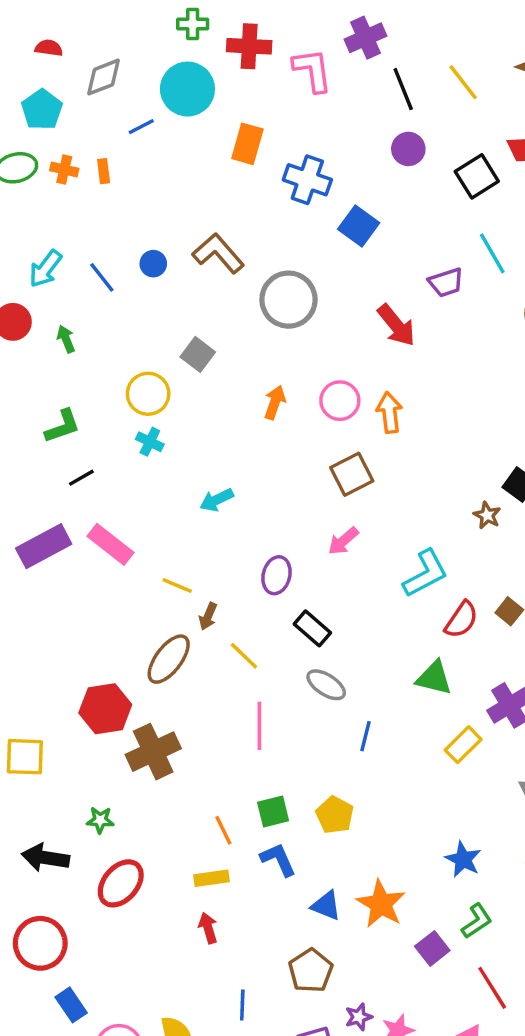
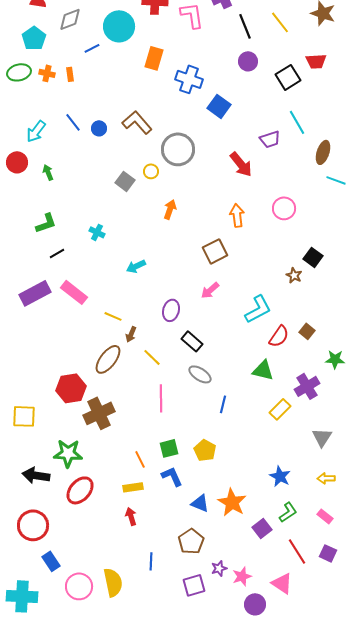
blue line: (102, 277) -> (73, 122), moved
yellow circle: (148, 394) -> (151, 171), moved, size x0.6
pink circle: (340, 401) -> (284, 208), moved
green star: (100, 820) -> (68, 453), size x1.8

